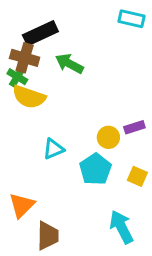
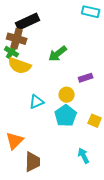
green arrow: (69, 64) -> (58, 54), moved, turned -66
purple rectangle: (134, 127) -> (86, 78), moved
yellow circle: (108, 137) -> (67, 95), moved
cyan arrow: (121, 227) -> (84, 156), size x0.7

